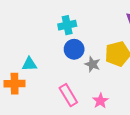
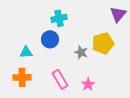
blue circle: (74, 49) -> (50, 39), moved
orange cross: (15, 84) -> (22, 77), moved

